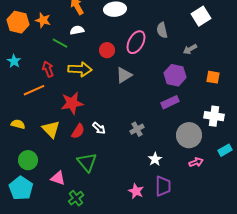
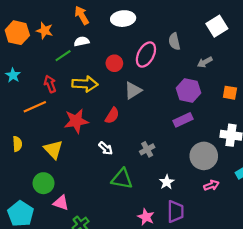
green line: (60, 43) -> (63, 56), turned -63
yellow semicircle: (18, 124) -> (17, 144), turned 72
red semicircle: (78, 131) -> (112, 116), moved
green circle: (28, 160) -> (43, 183), moved
green triangle: (87, 162) -> (122, 179), moved, turned -40

